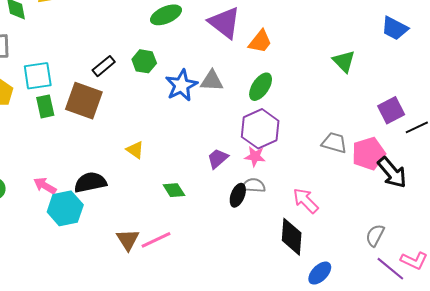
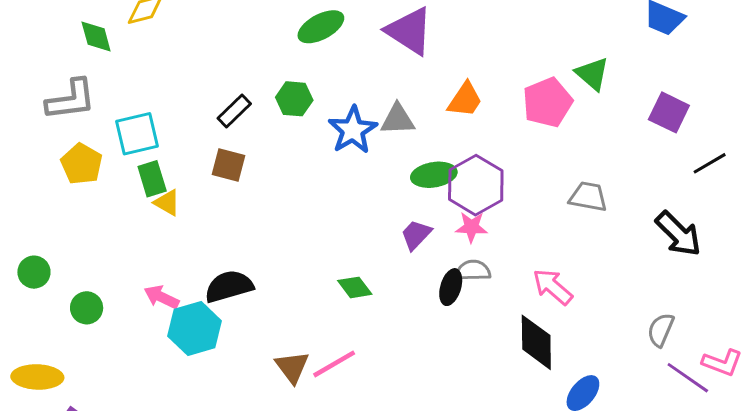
orange trapezoid: (260, 42) -> (465, 100), moved
green ellipse: (261, 87) -> (434, 175), moved, turned 52
brown square: (84, 101) -> (228, 165), moved, size x0.6
purple square: (391, 110) -> (669, 112), moved, turned -32
yellow triangle: (135, 150) -> (167, 203), moved
pink pentagon: (369, 154) -> (547, 102), moved

